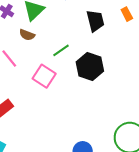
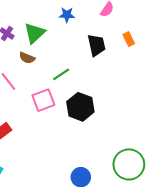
black hexagon: (90, 66) -> (80, 107), moved
pink square: (44, 76) -> (43, 100), turned 35

